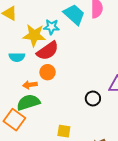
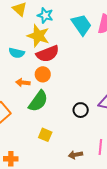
cyan star: (51, 27) -> (45, 15), moved
green semicircle: (28, 102) -> (38, 101), moved, turned 130

